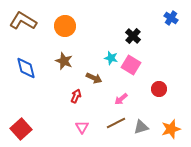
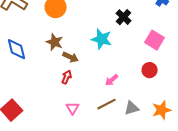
cyan star: (111, 58) -> (102, 39), size x1.5
pink square: (131, 65) -> (155, 40), moved
brown arrow: (94, 78) -> (71, 57), moved

